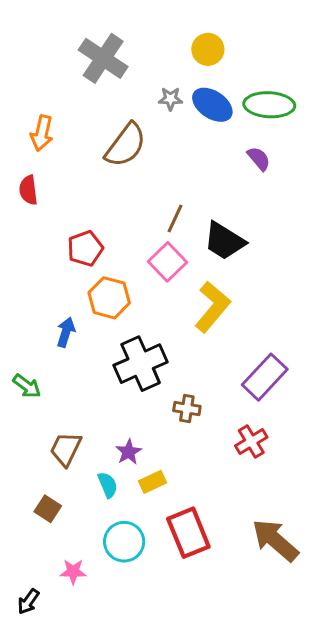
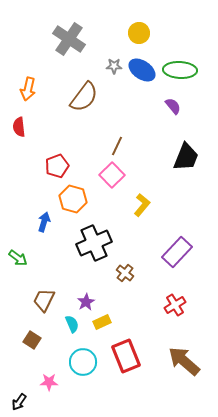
black trapezoid: (224, 241) -> (186, 157), moved, turned -100
yellow L-shape: (212, 307) -> (142, 205), size x0.7
brown cross: (187, 409) -> (125, 273), turned 30
red cross: (251, 441) -> (175, 305), moved

